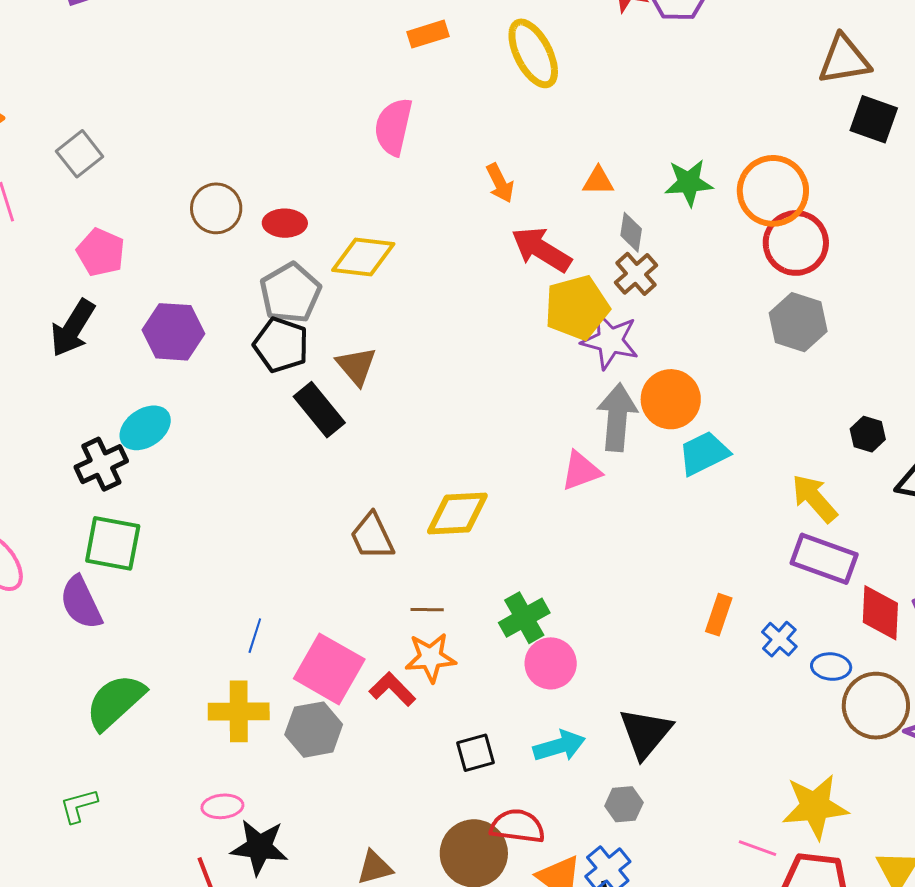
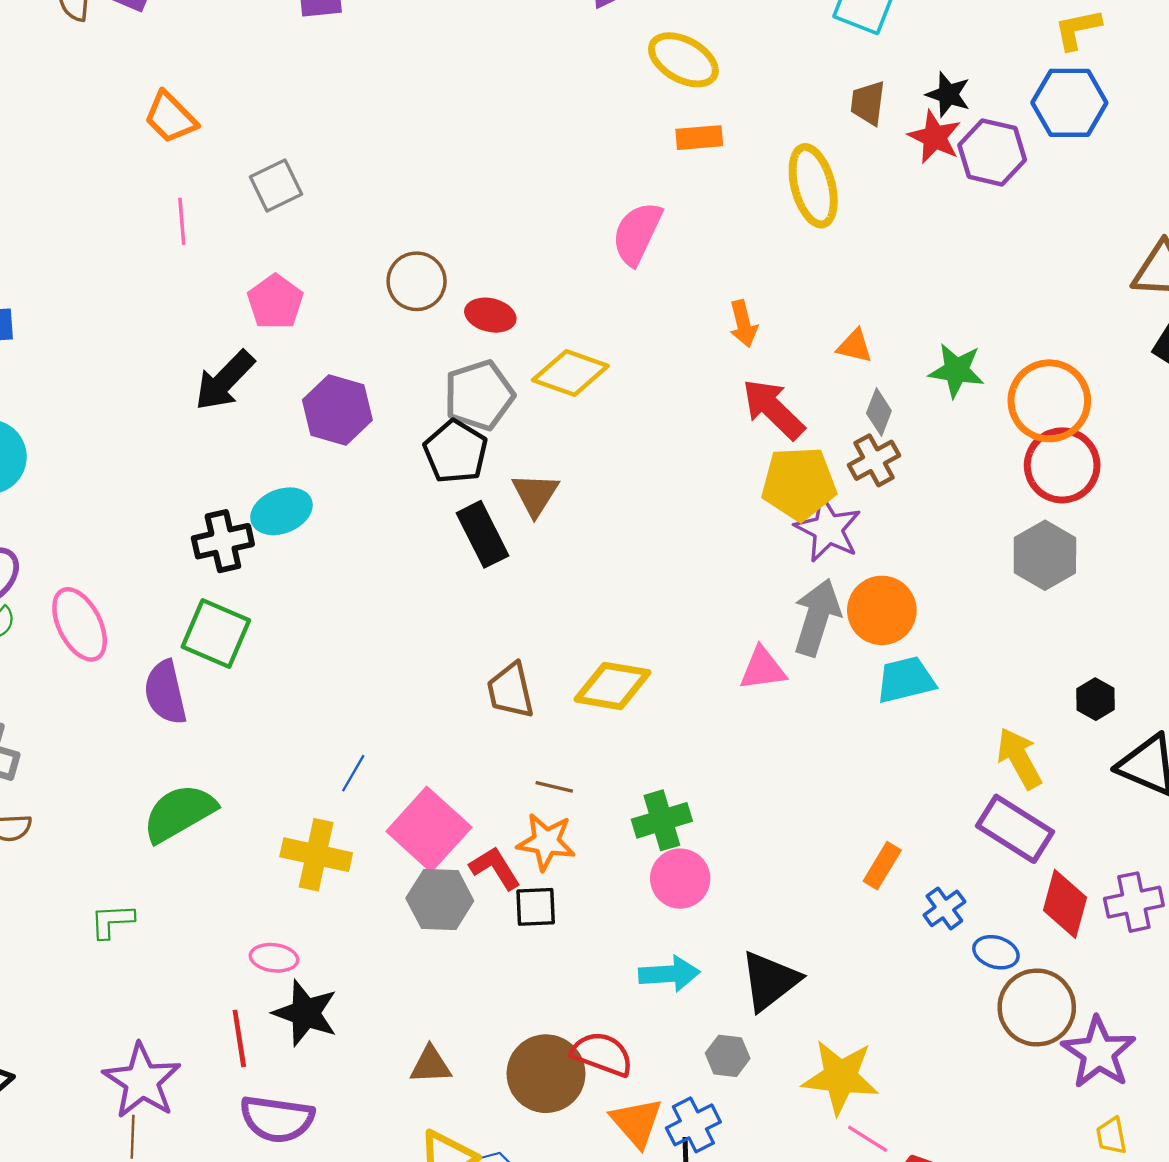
gray hexagon: (314, 730) -> (440, 899), moved
black square: (476, 753) -> (536, 907), moved
yellow star: (815, 807) -> (840, 1077), moved

